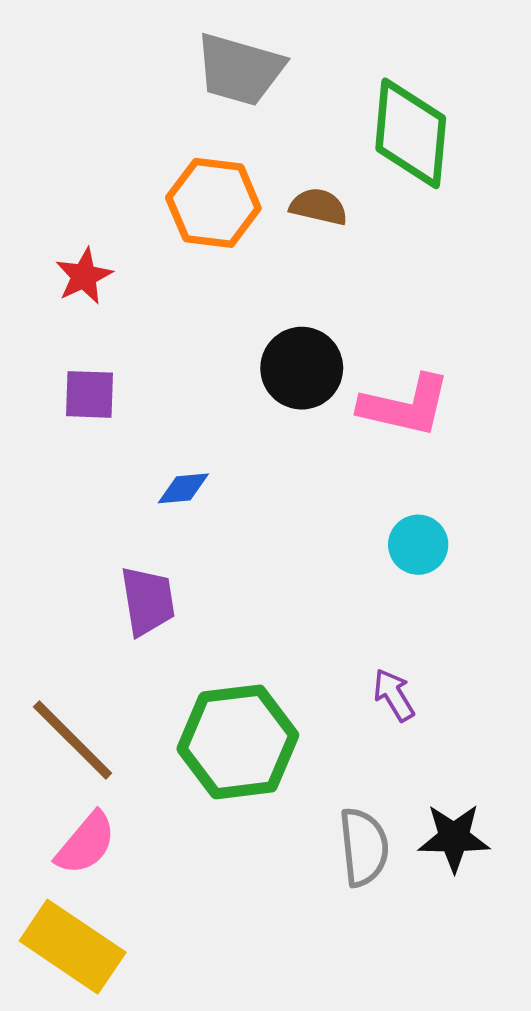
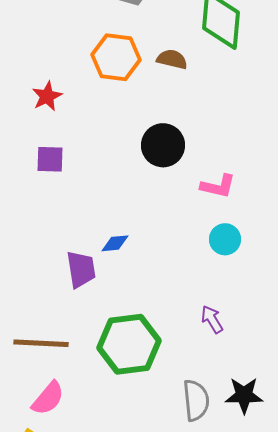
pink L-shape: (405, 406) -> (218, 186), moved, size x0.7
blue diamond: (183, 488) -> (115, 243), moved
brown line: (73, 740) -> (41, 343), turned -42

